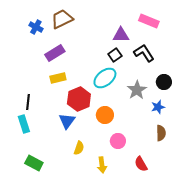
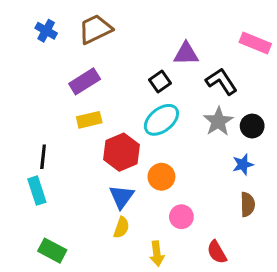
pink rectangle: (149, 21) -> (255, 43), moved
blue cross: (36, 27) -> (46, 31), moved
black square: (115, 55) -> (160, 81), moved
gray star: (137, 90) -> (218, 121), moved
blue triangle: (67, 121) -> (121, 197), moved

